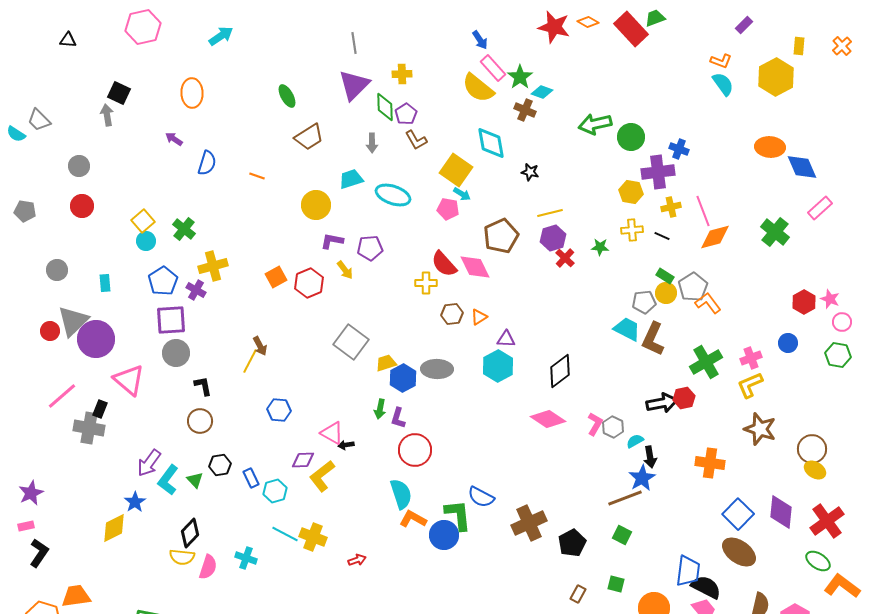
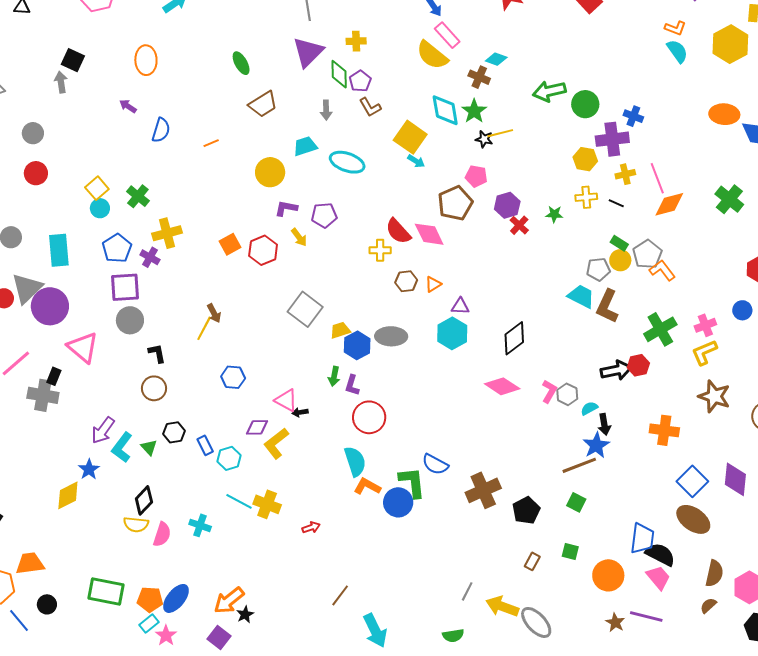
green star: (520, 77) -> (474, 111), moved
orange line: (257, 176) -> (211, 143), turned -42
pink pentagon: (448, 209) -> (476, 176), moved
yellow line: (550, 213) -> (500, 133), moved
cyan rectangle: (105, 283) -> (59, 250), size x1.8

